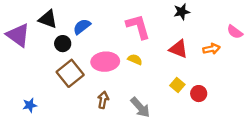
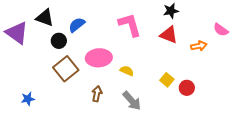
red triangle: (179, 49) -> (169, 35), moved
yellow semicircle: (135, 60) -> (127, 71), moved

